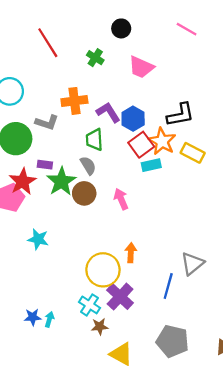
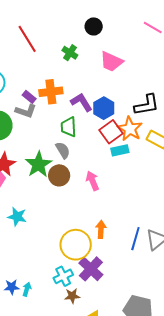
purple rectangle: (45, 165) -> (29, 97), moved, turned 32
blue line: (168, 286) -> (135, 239), moved
cyan cross: (90, 305) -> (63, 276), turned 30

